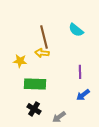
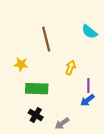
cyan semicircle: (76, 30) -> (89, 32), moved
yellow arrow: (42, 53) -> (70, 68), moved, turned 104
purple line: (80, 72) -> (88, 85), moved

